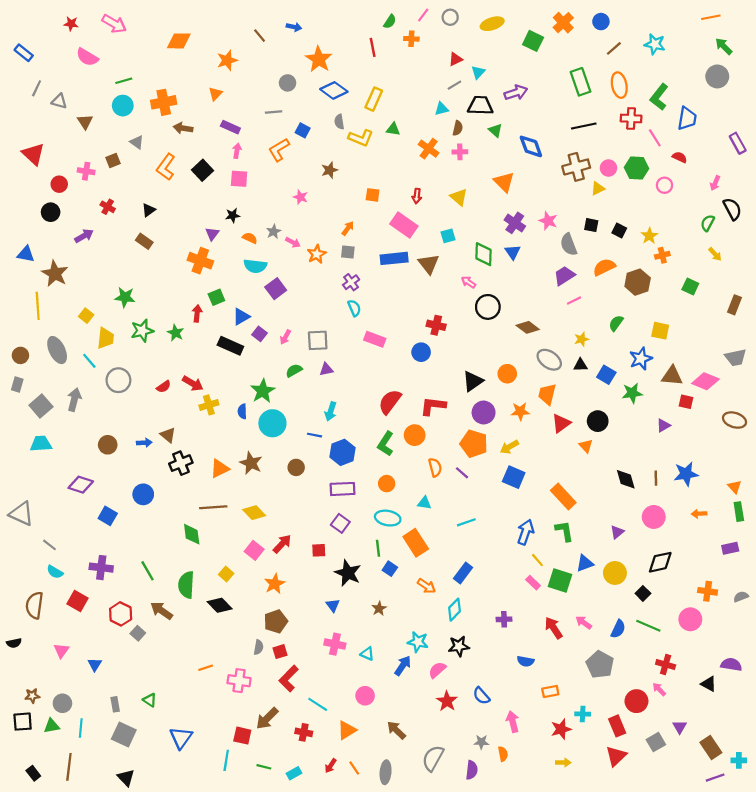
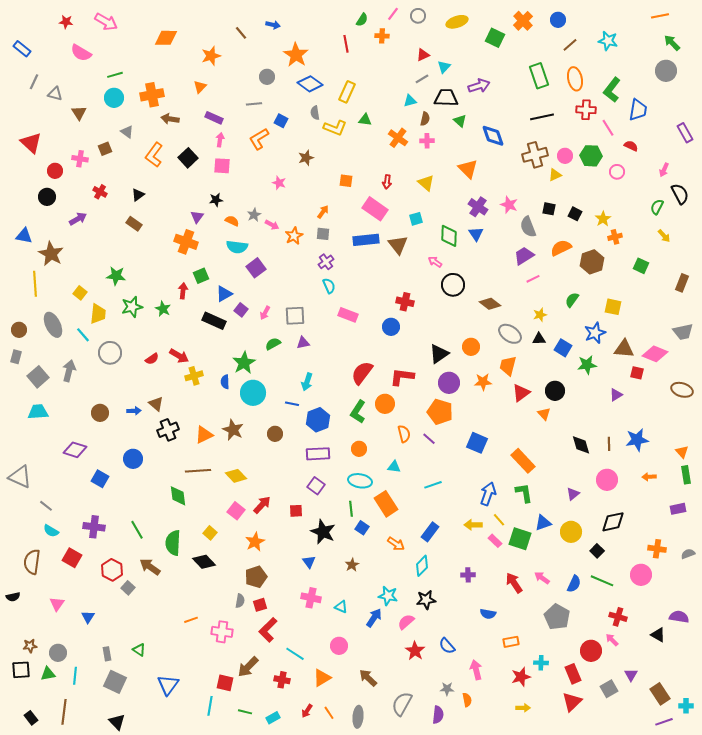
yellow arrow: (509, 447) -> (473, 525), moved, turned 30

